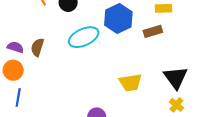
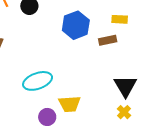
cyan ellipse: (84, 37) -> (38, 81), moved
yellow trapezoid: (130, 83) -> (70, 104), moved

